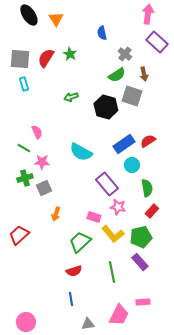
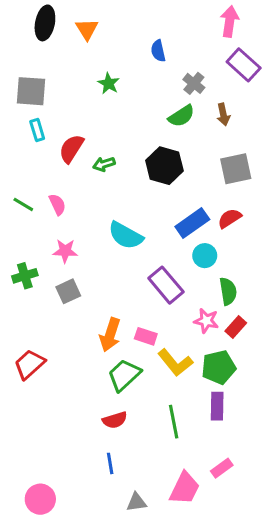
black ellipse: (29, 15) -> (45, 23), turned 45
red semicircle: (46, 58) -> (71, 149), moved
gray square: (132, 96) -> (236, 169), moved, turned -30
green arrow: (71, 97) -> (104, 164), moved
green line: (24, 148) -> (23, 204), moved
green cross: (25, 178) -> (25, 276), moved
pink star: (118, 207) -> (206, 321), moved
orange arrow: (56, 214) -> (110, 335), moved, size x1.5
purple rectangle: (140, 262) -> (217, 406), turned 42
pink rectangle: (143, 302) -> (222, 468), turned -32

